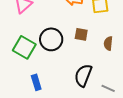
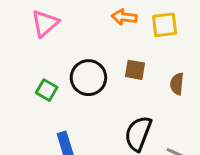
green square: (24, 47) -> (47, 90), size x0.6

